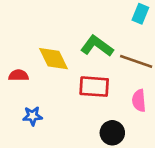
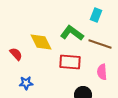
cyan rectangle: (140, 14) -> (96, 15), moved
red semicircle: (19, 75) -> (16, 54), turned 48

